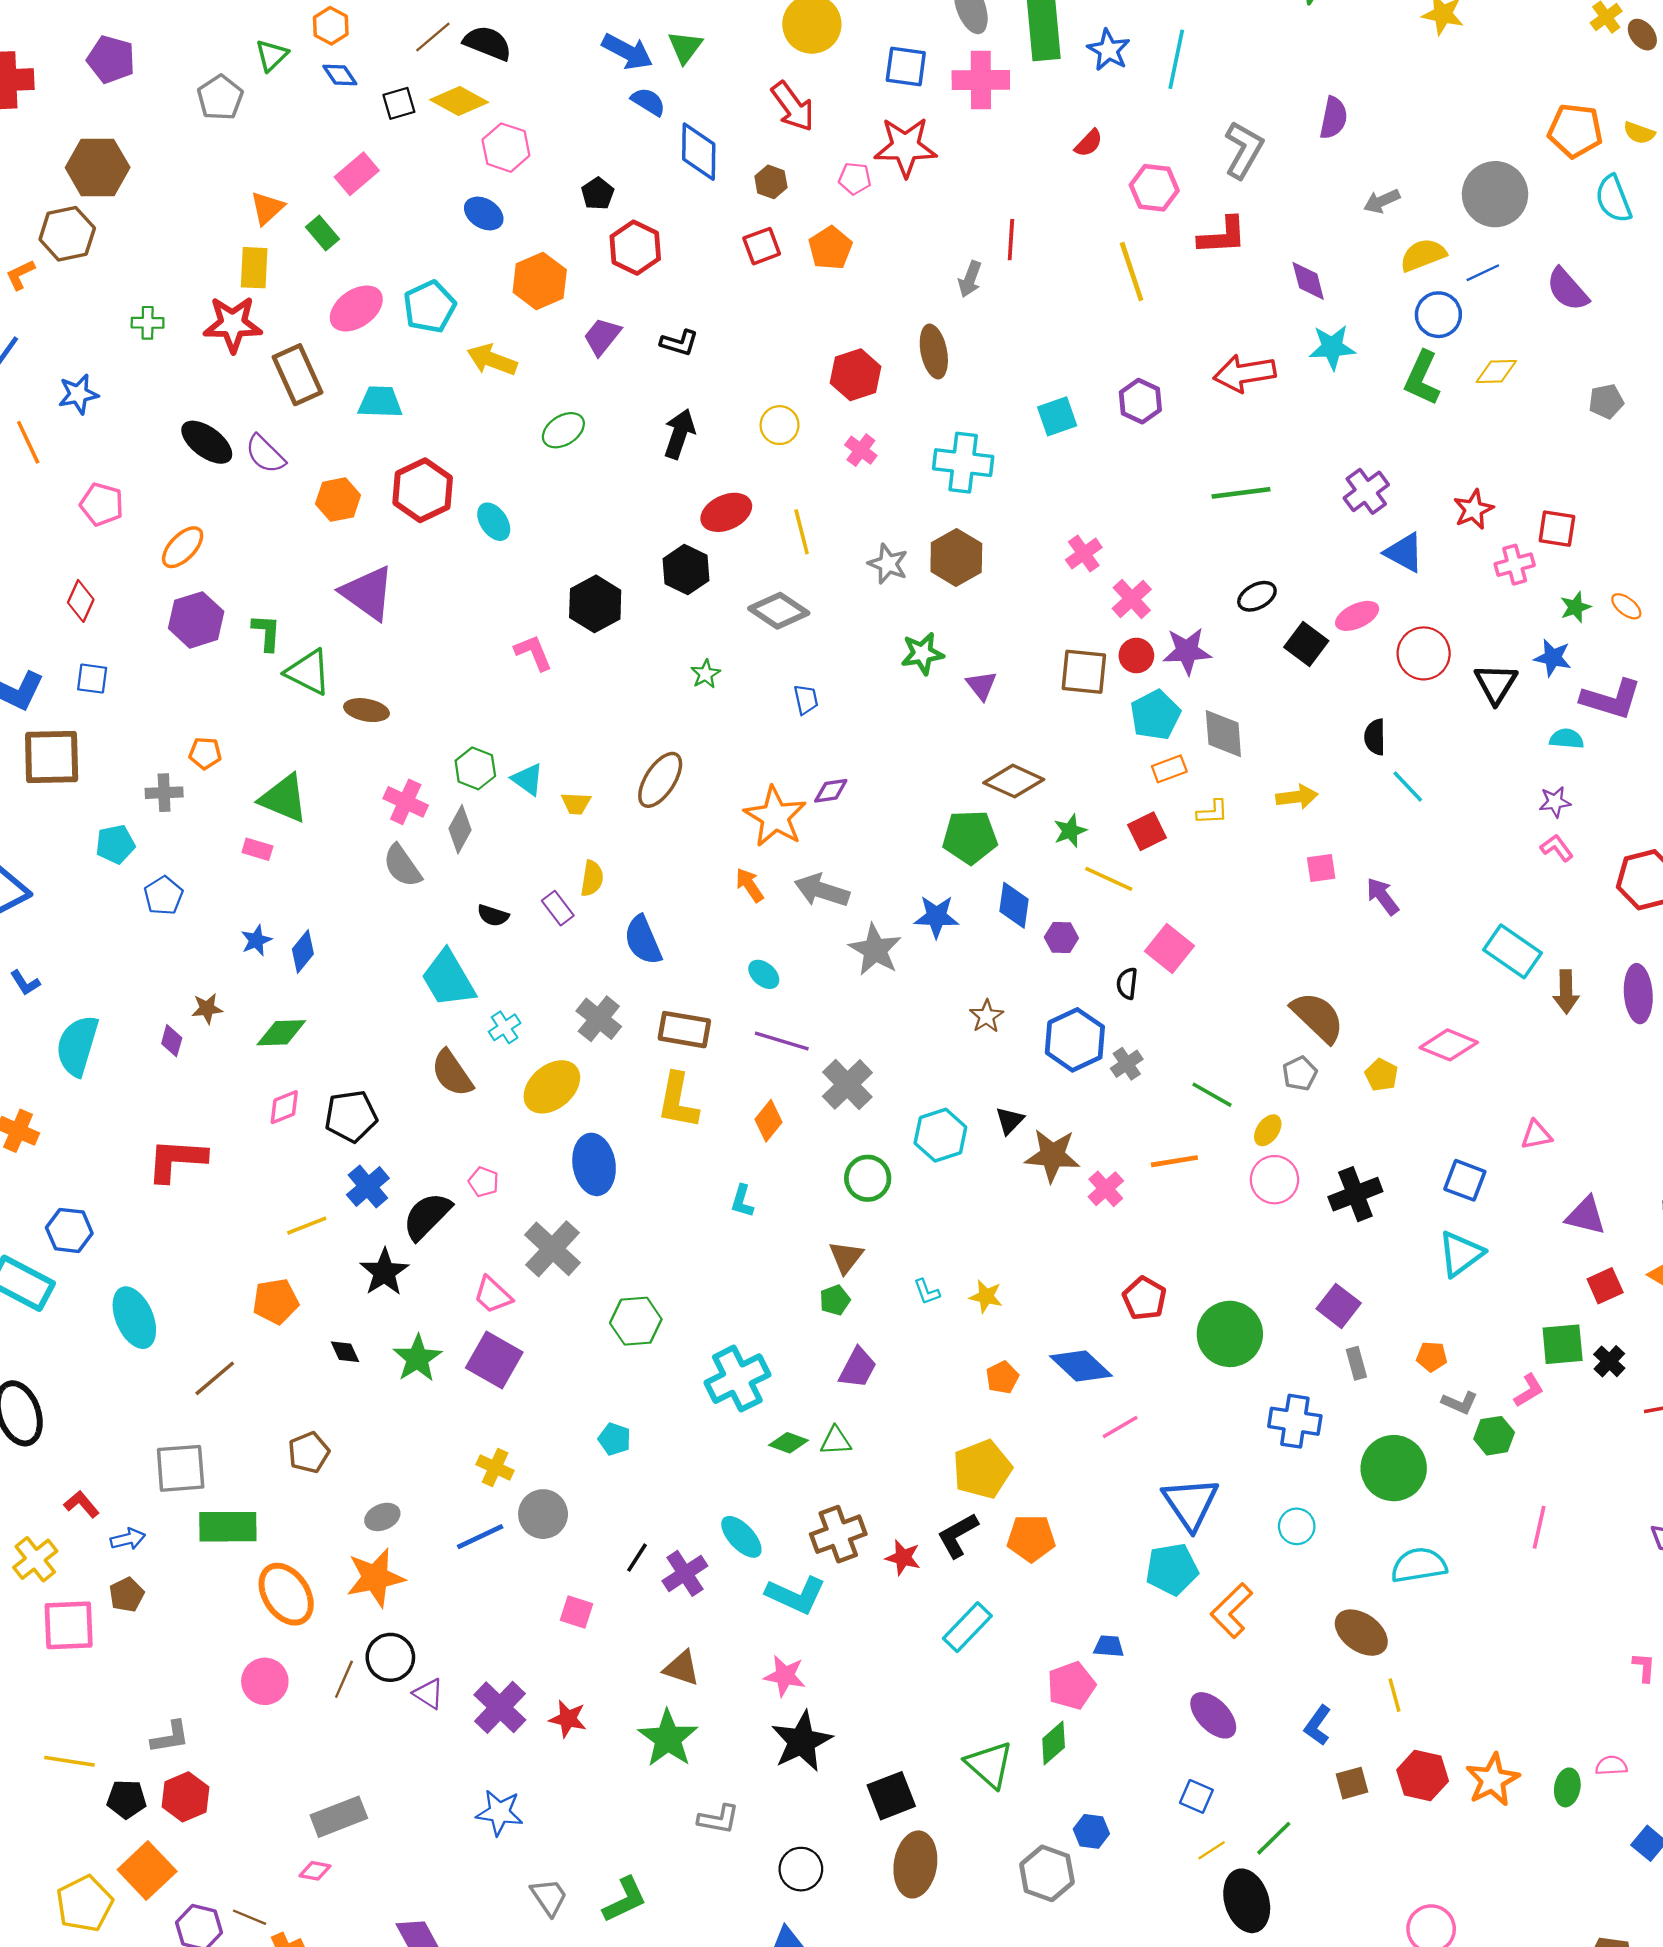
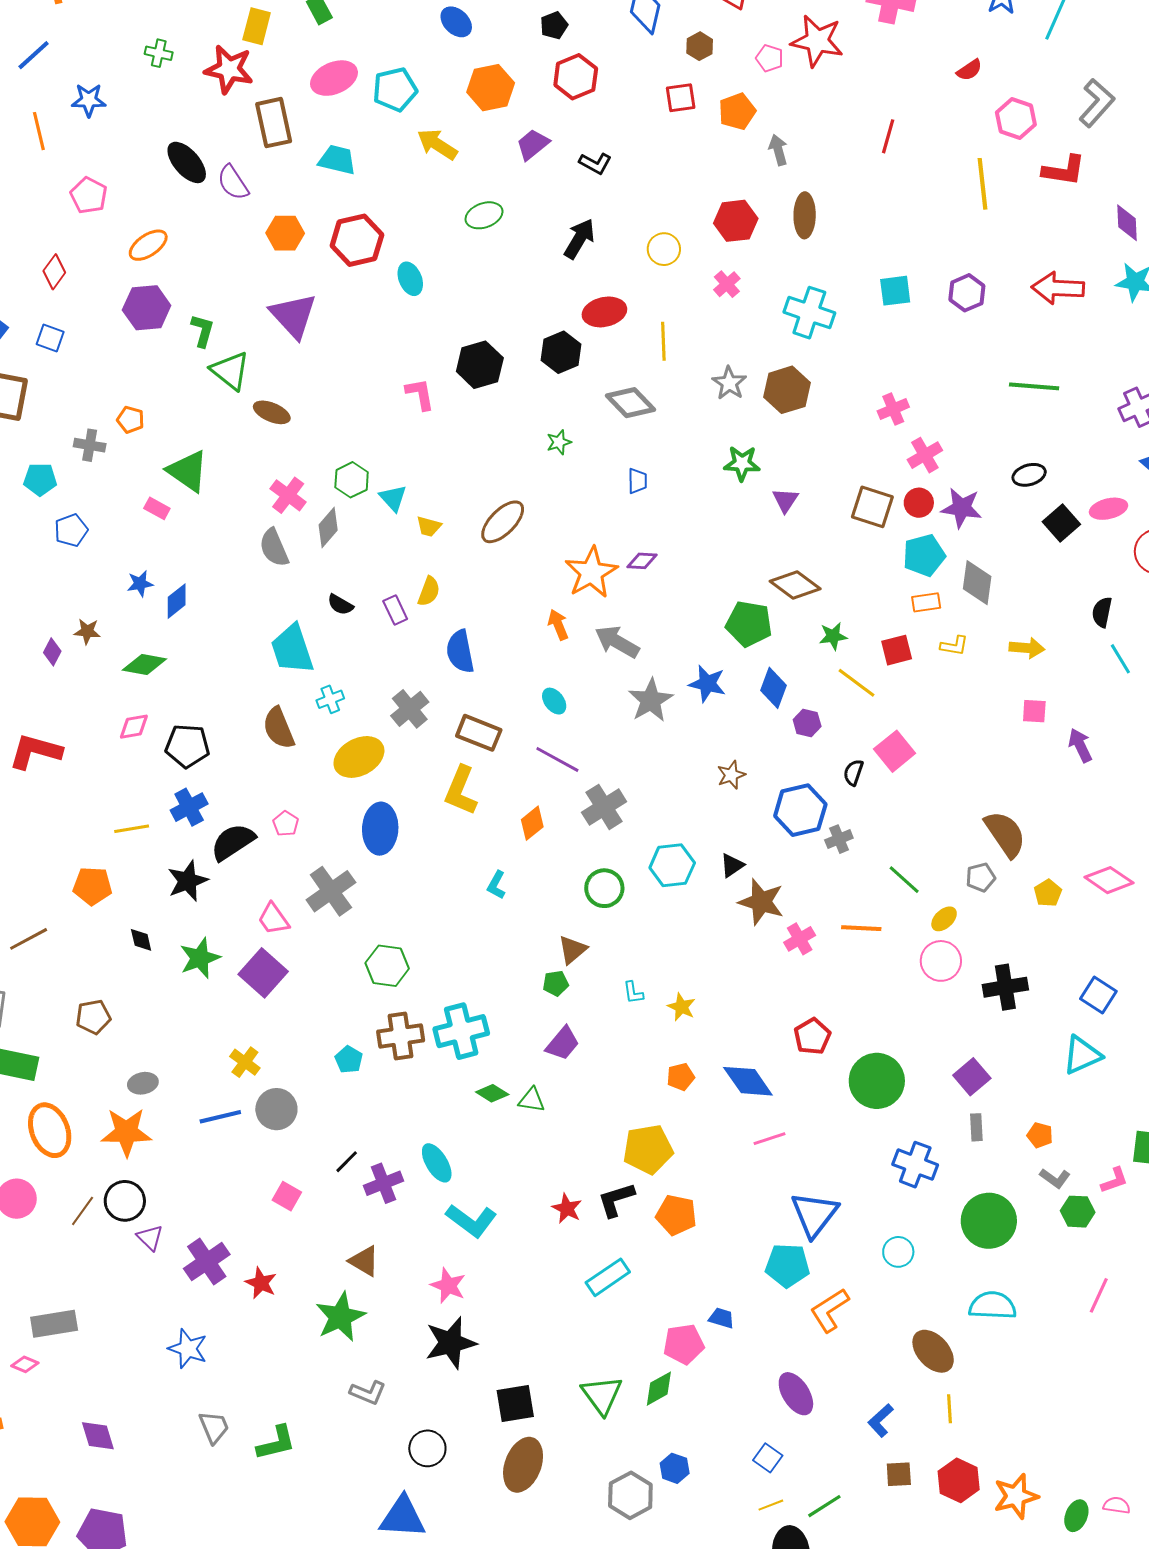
gray arrow: (970, 279) -> (778, 150), moved, turned 132
brown cross: (838, 1534) -> (401, 1036), moved

